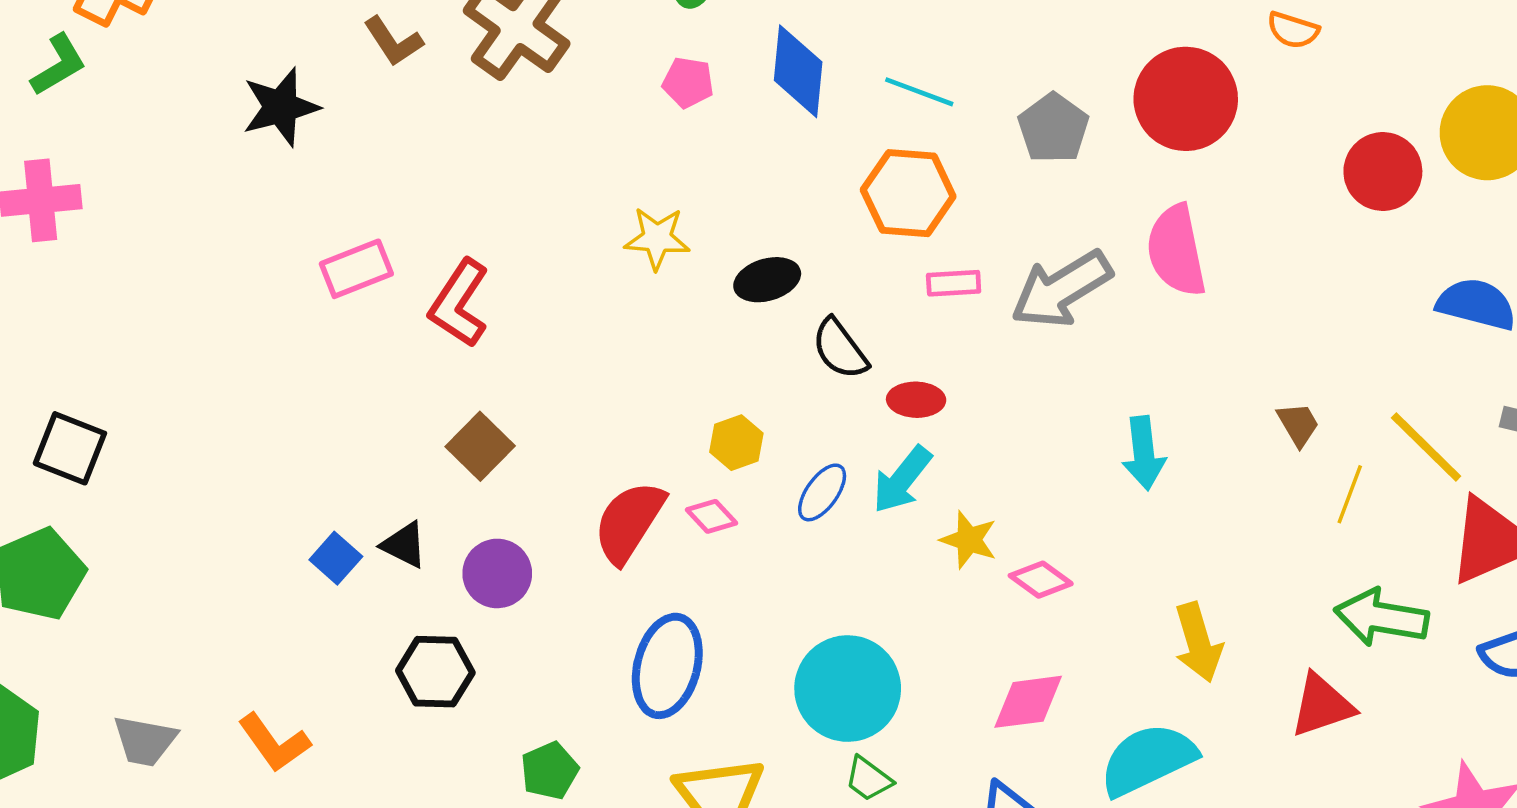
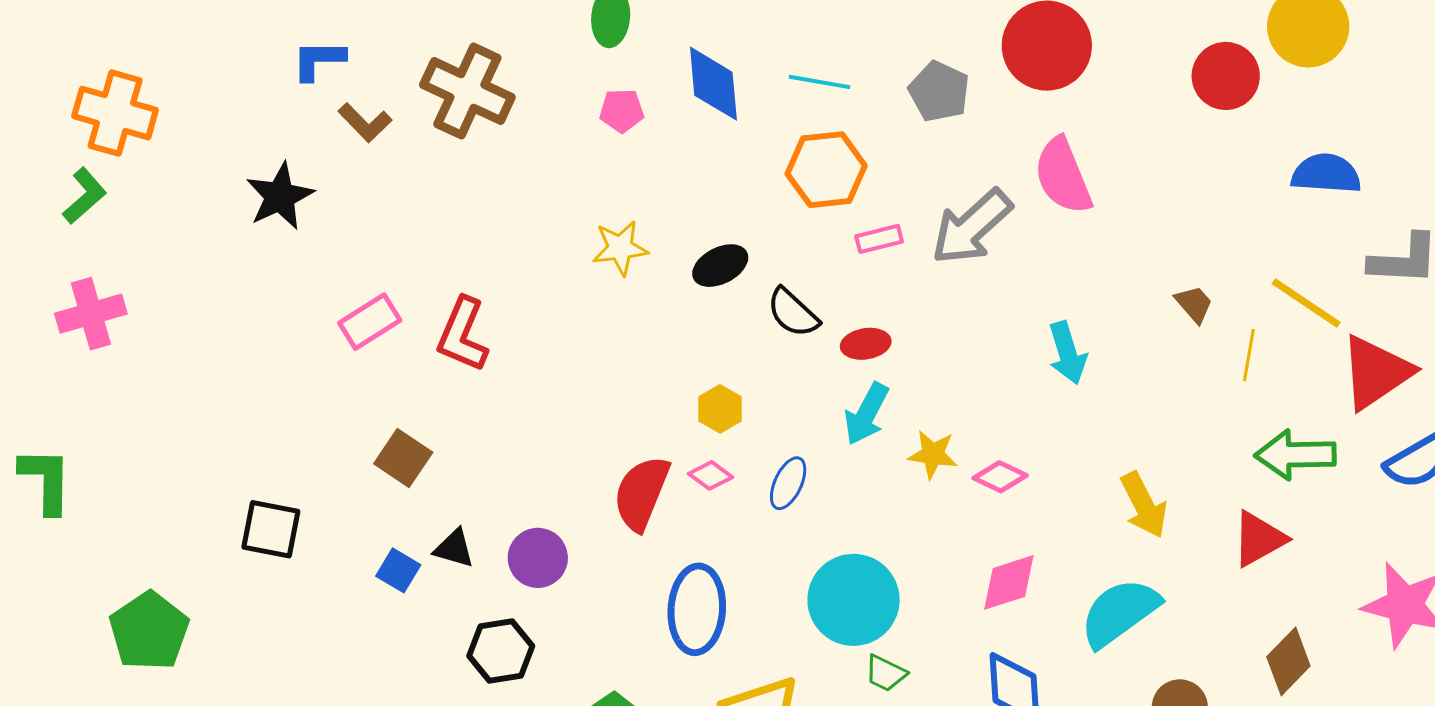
brown square: (480, 446) -> (403, 458), moved
black square: (70, 448) -> (271, 529), moved
blue ellipse: (822, 492) -> (788, 483), moved

